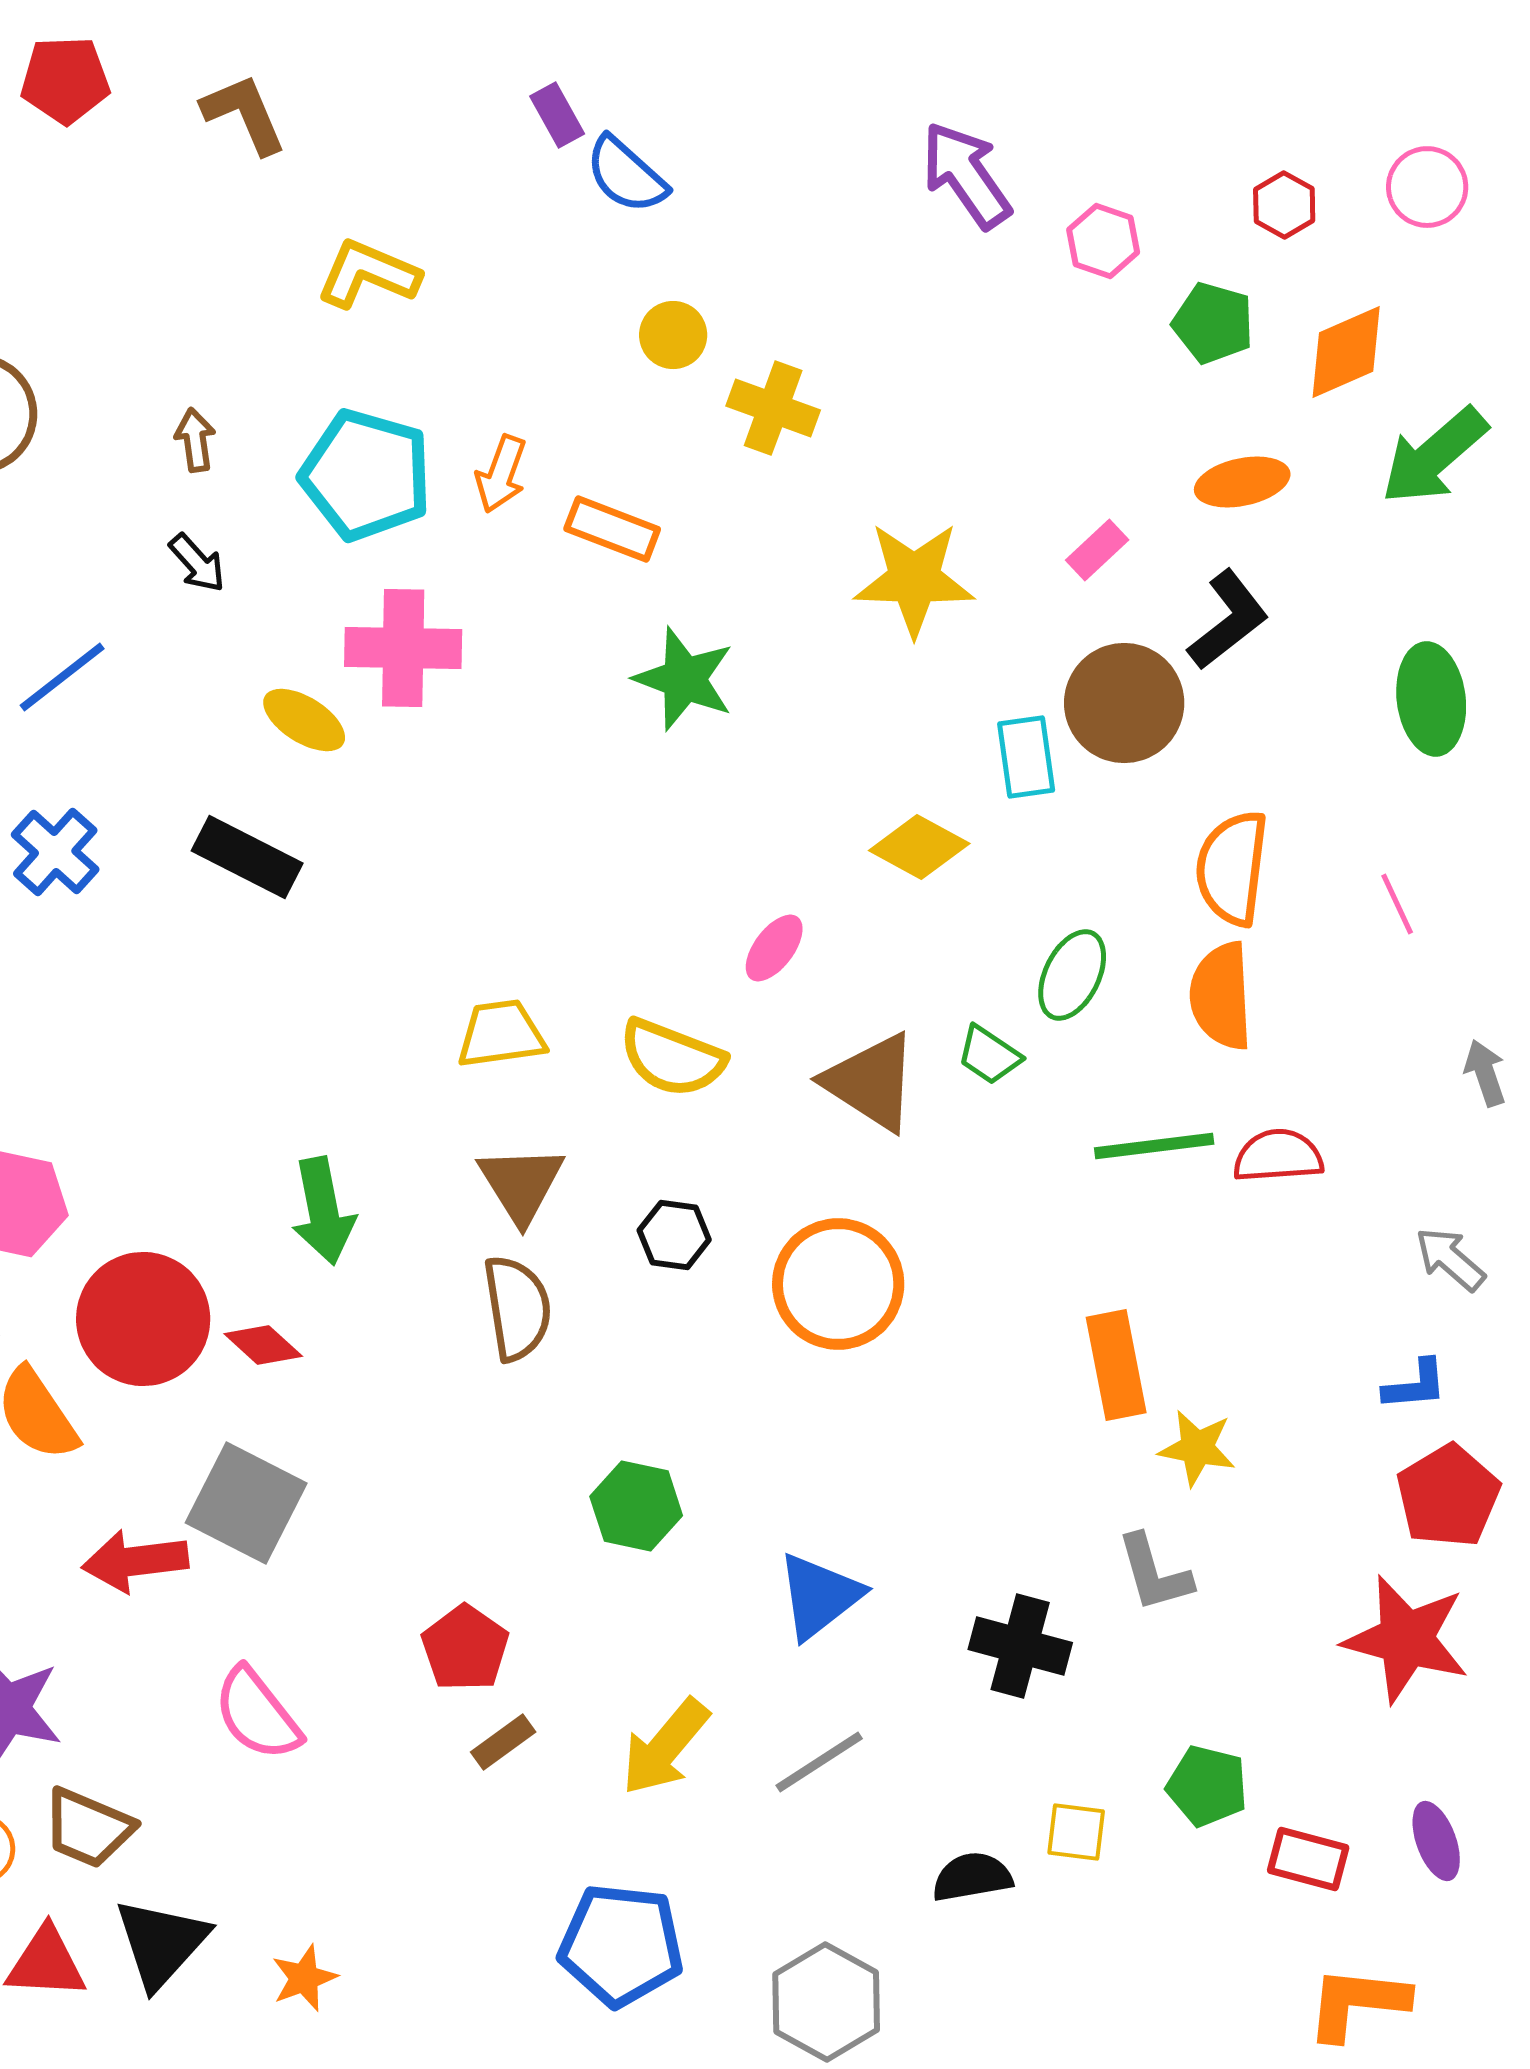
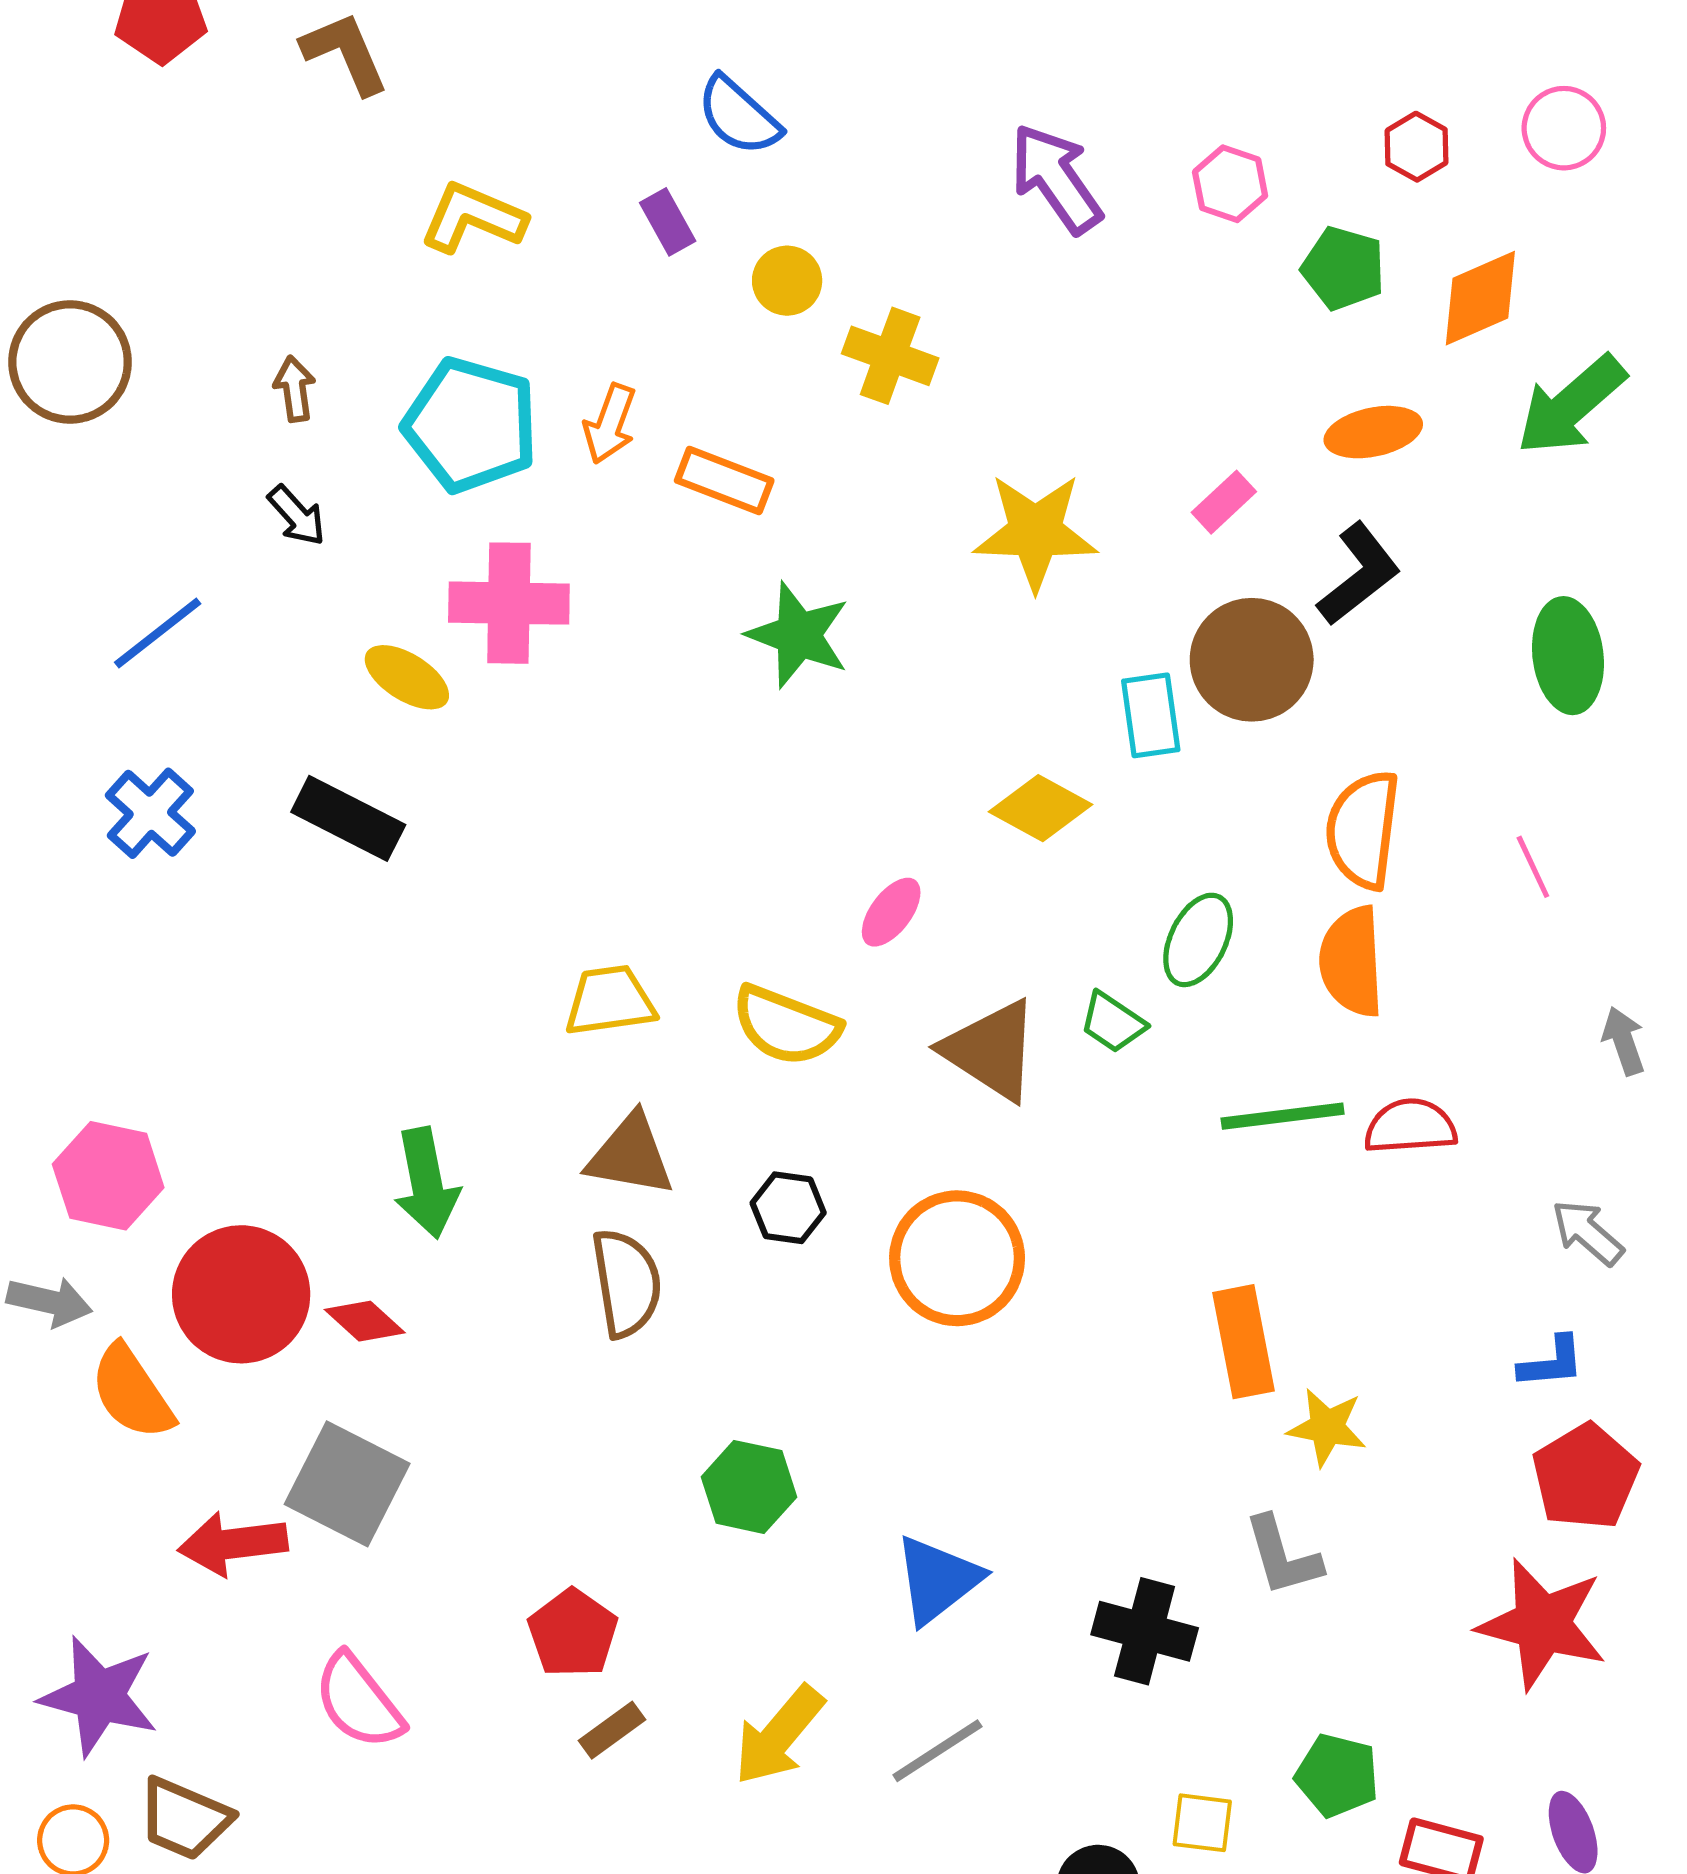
purple rectangle: (557, 115) -> (668, 222), moved
purple arrow: (966, 175) -> (1056, 179), moved
brown triangle: (521, 1184) -> (630, 1155), turned -48

